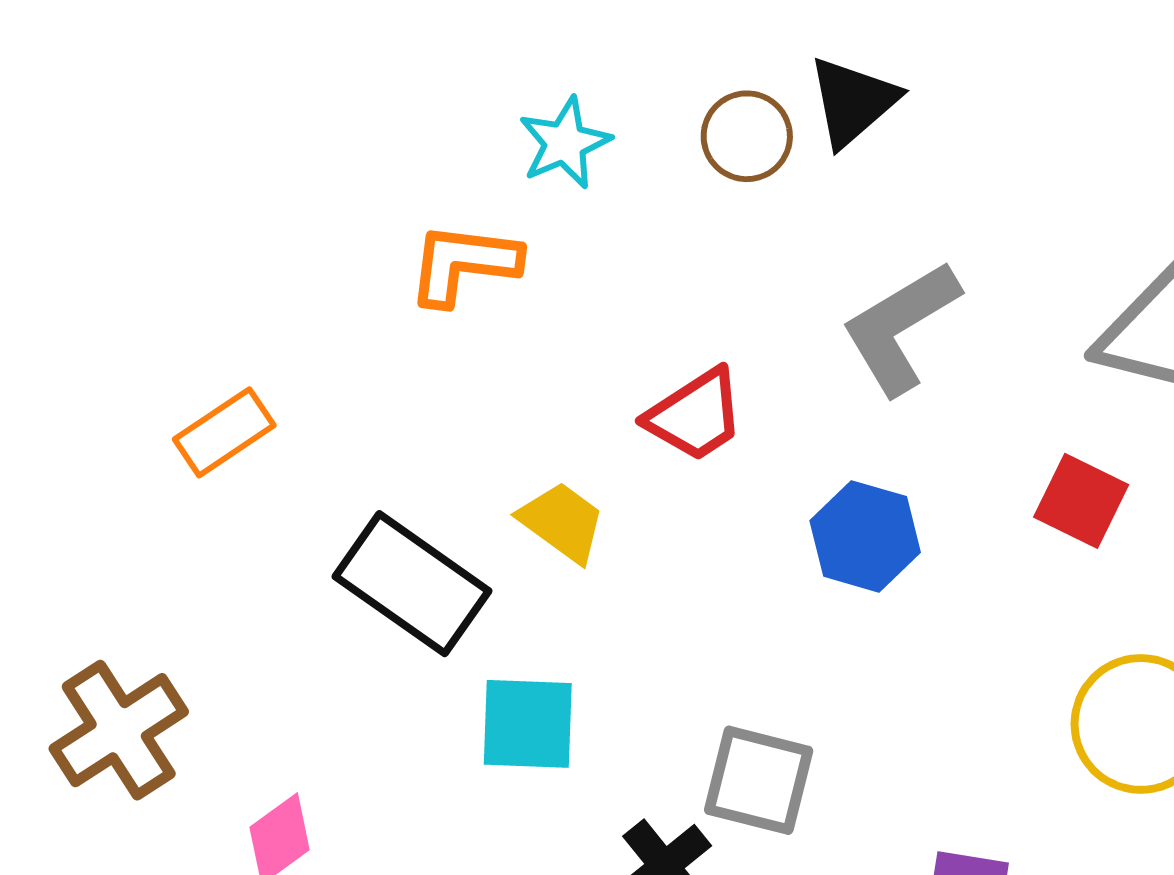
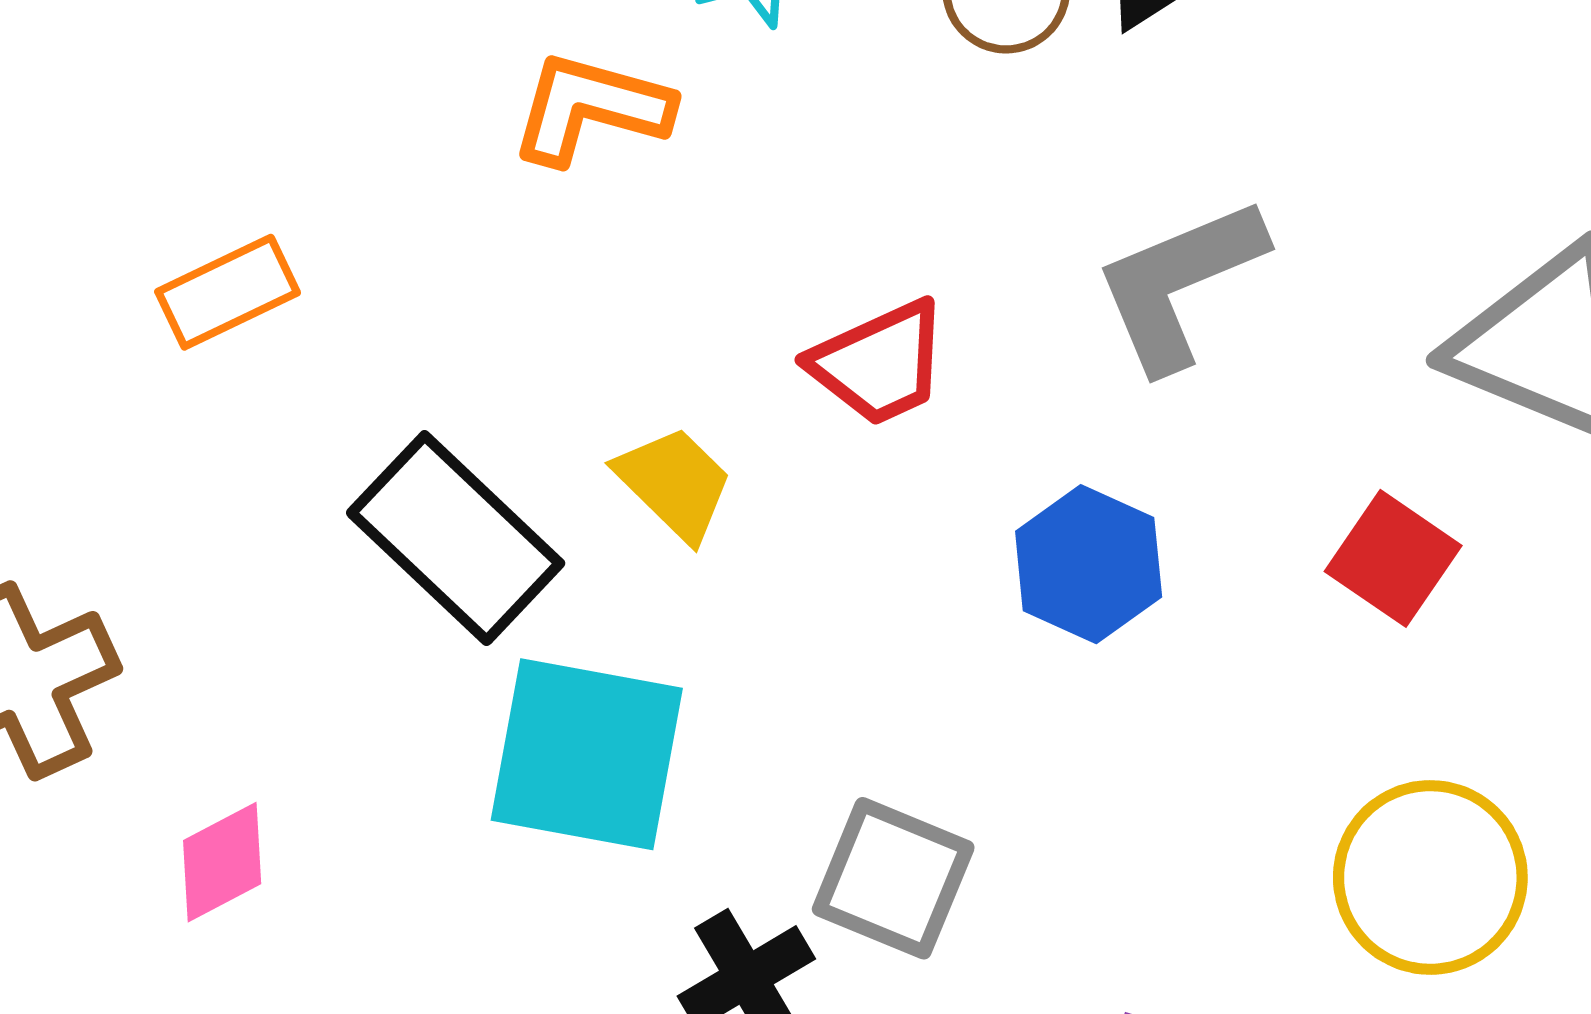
cyan square: (528, 724) -> (587, 754), size x1.4

